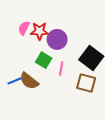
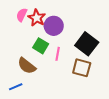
red star: (39, 31) -> (37, 18), turned 30
blue line: (15, 81) -> (16, 87), moved

